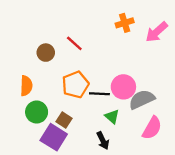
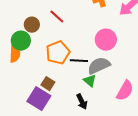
pink circle: (123, 87) -> (106, 40), moved
gray semicircle: (142, 99) -> (99, 66), moved
green circle: (37, 112) -> (21, 41), moved

